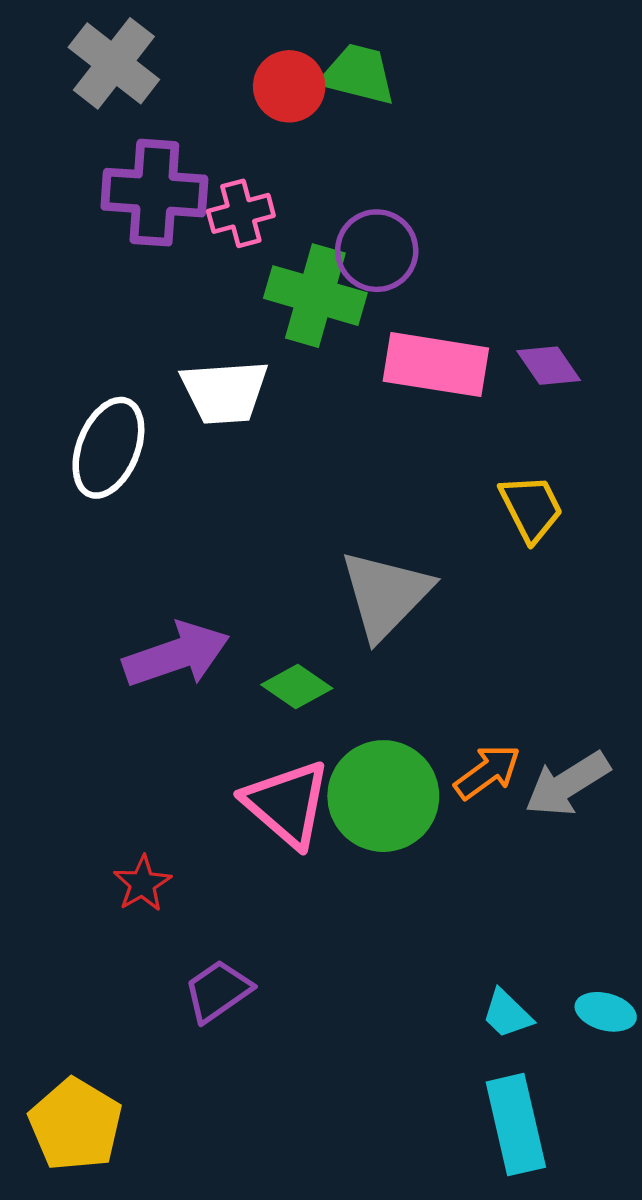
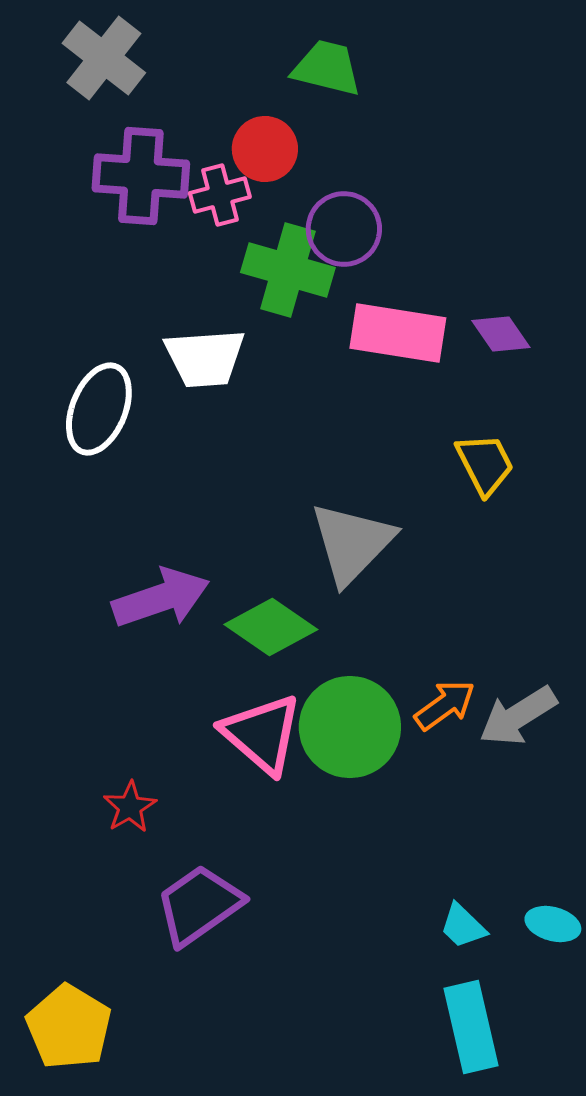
red circle: (289, 86) -> (265, 149), moved
green diamond: (297, 687) -> (271, 627), size x1.4
purple trapezoid: (218, 991) -> (199, 905), size x1.4

